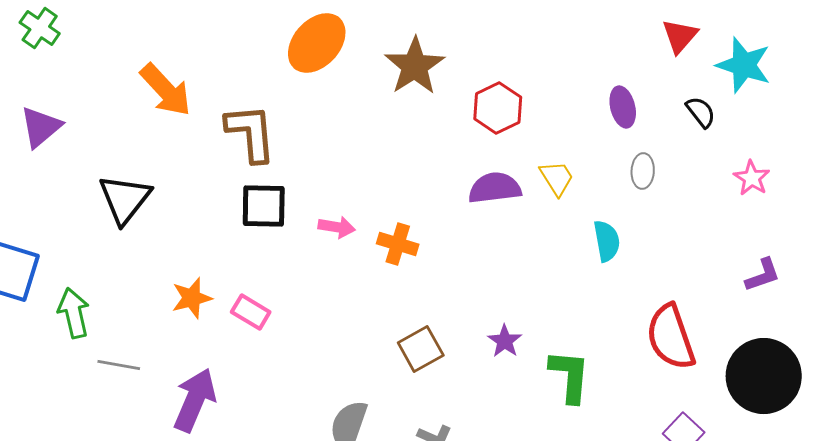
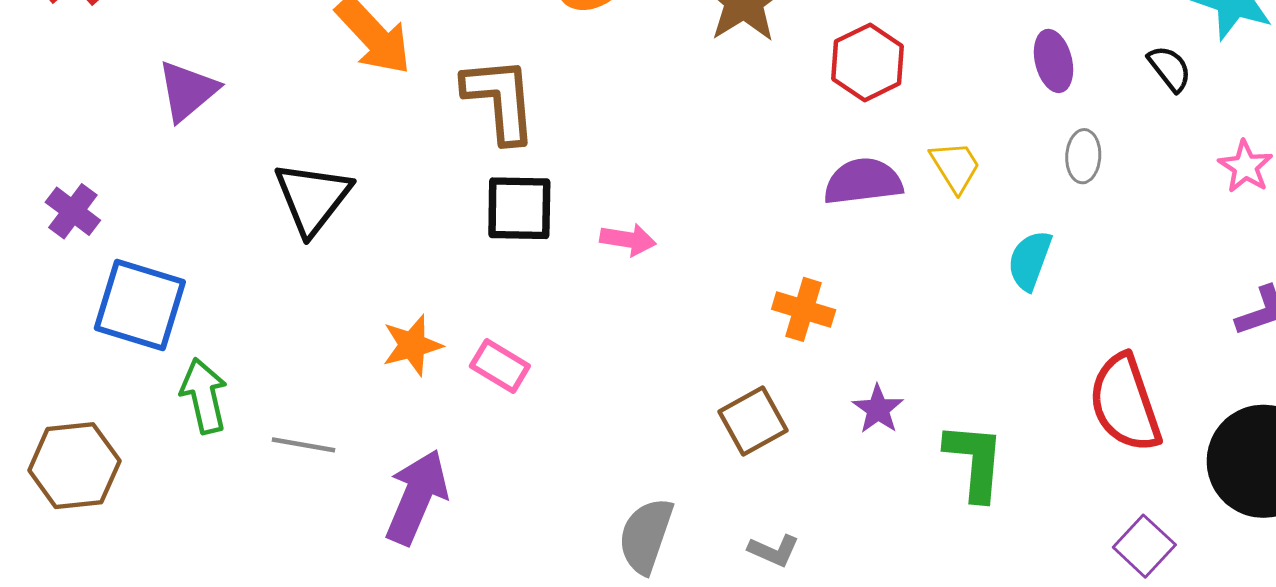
cyan semicircle: (607, 241) -> (1030, 260), turned -150
orange cross: (398, 244) -> (804, 309), moved
green arrow: (74, 313) -> (204, 396), moved

